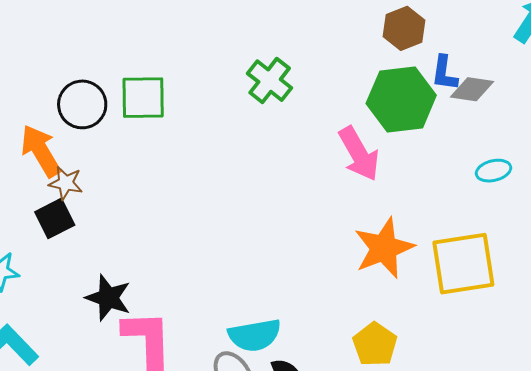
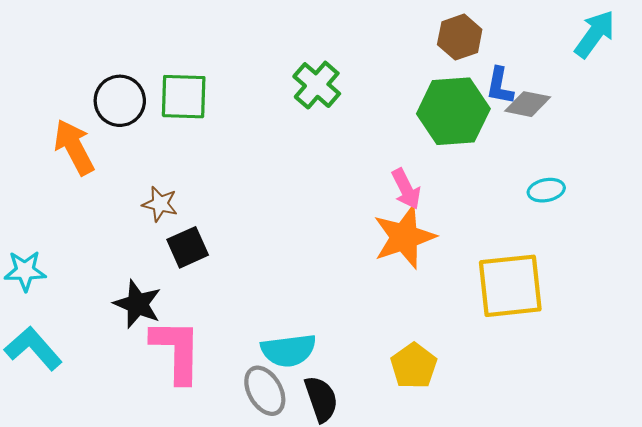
pink arrow: (359, 154) -> (406, 189), moved, size x0.7
brown star: (66, 183) -> (160, 204), moved
black square: (55, 218) -> (188, 247), moved
orange star: (384, 248) -> (404, 237), moved

